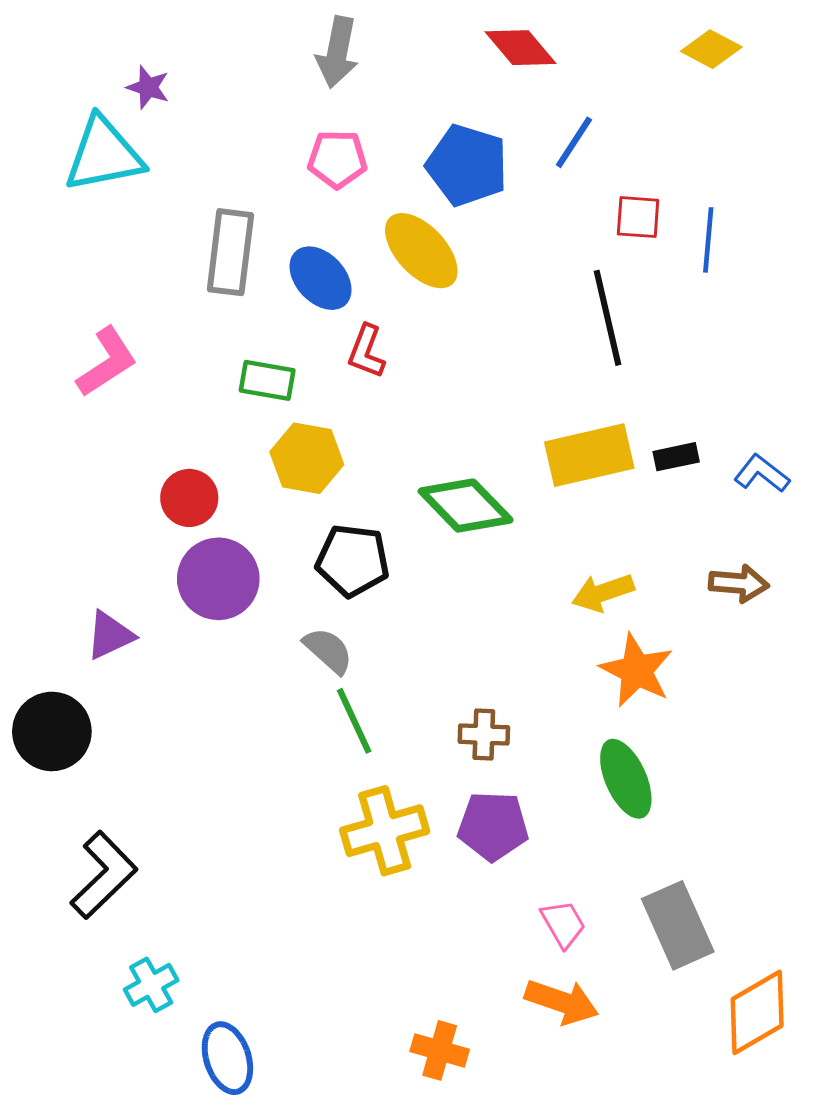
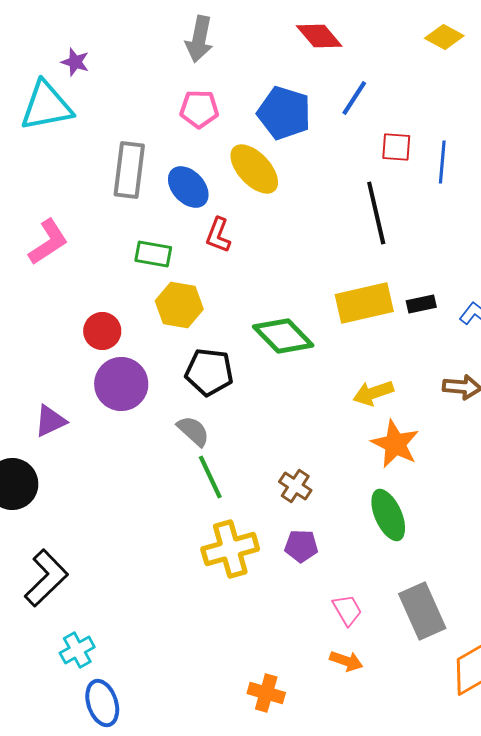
brown cross: (484, 735) -> (295, 486), turned 32
purple pentagon: (493, 826) -> (301, 546), size x0.7
orange arrow: (562, 1002) -> (346, 661), size x0.7
blue ellipse: (227, 1058) -> (102, 703), moved

